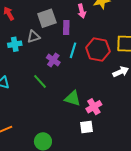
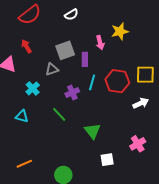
cyan cross: (15, 44) -> (33, 88), moved, turned -32
purple cross: (53, 60) -> (72, 93), turned 32
green triangle: (73, 98) -> (92, 131), turned 36
pink cross: (94, 107) -> (138, 144), moved

